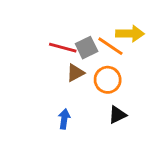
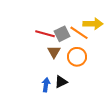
brown triangle: (75, 73) -> (54, 52), turned -32
black triangle: (117, 115) -> (61, 82), moved

